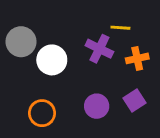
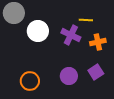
gray circle: (21, 42) -> (14, 13), moved
white circle: (52, 60) -> (38, 31), moved

